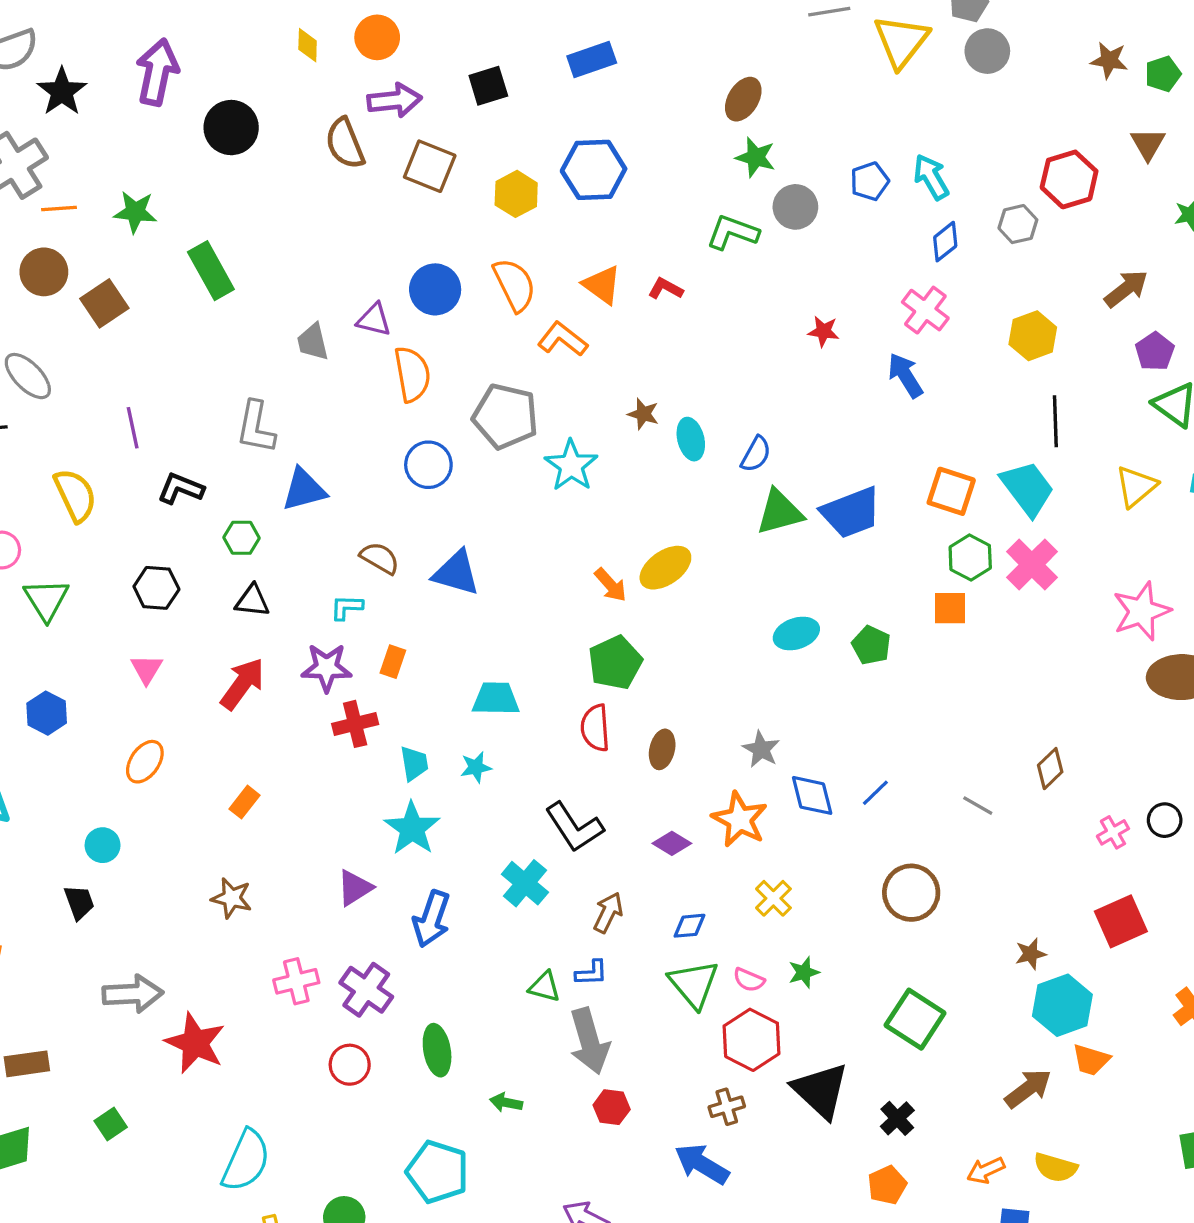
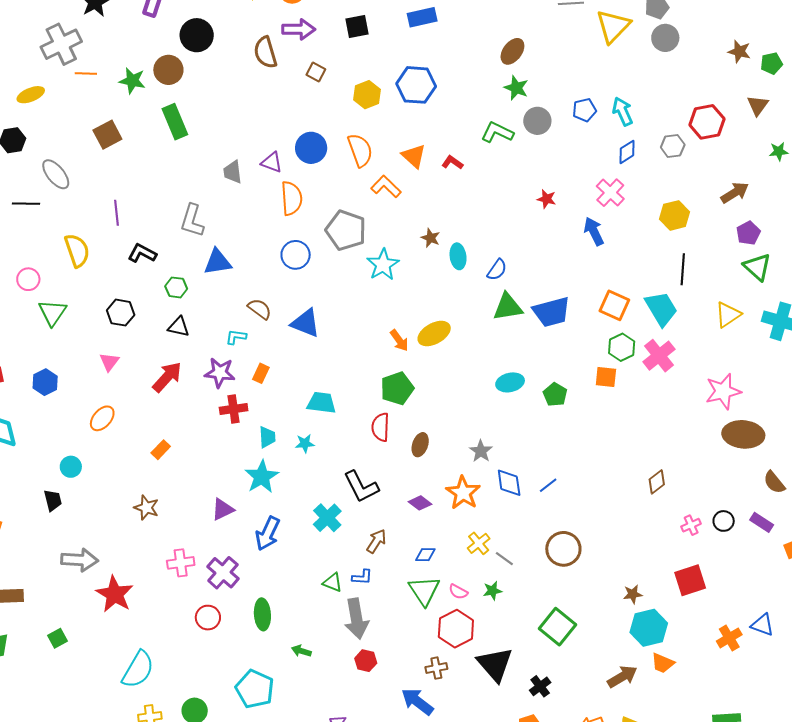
brown square: (430, 166) -> (316, 72), size x0.6
brown circle: (44, 272) -> (168, 70), moved
gray line: (978, 806) -> (504, 559), moved

